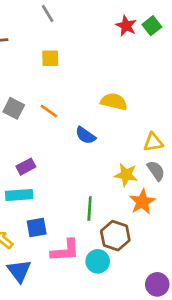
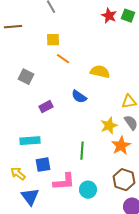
green square: (152, 26) -> (128, 16), turned -32
orange line: (49, 111) -> (63, 59), moved
purple rectangle: (26, 167) -> (46, 107), moved
yellow star: (126, 175) -> (109, 126), turned -30
brown hexagon: (115, 236) -> (124, 180), moved

